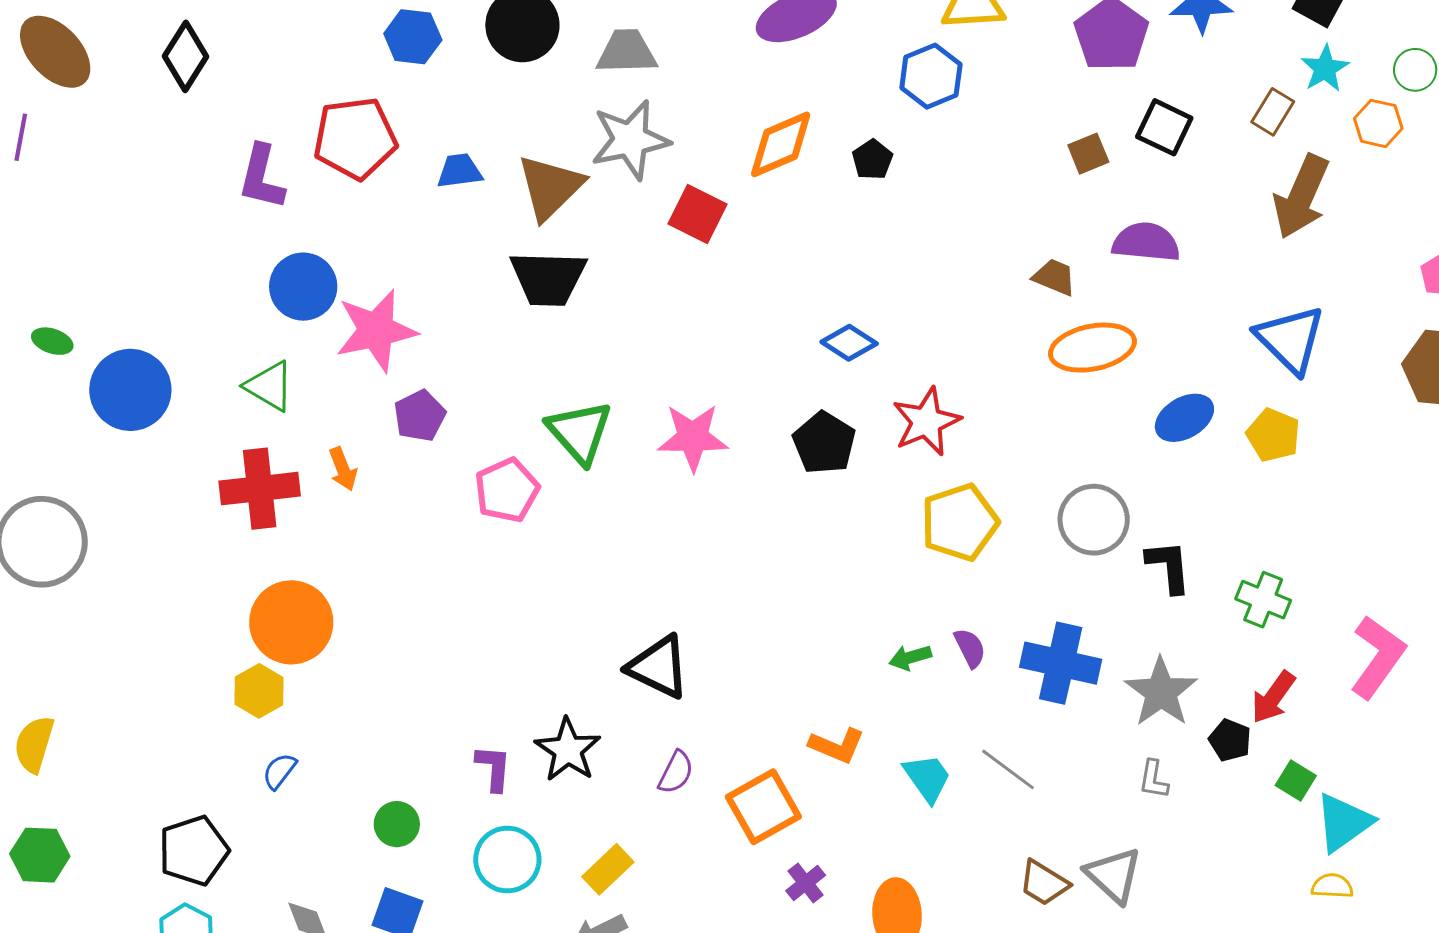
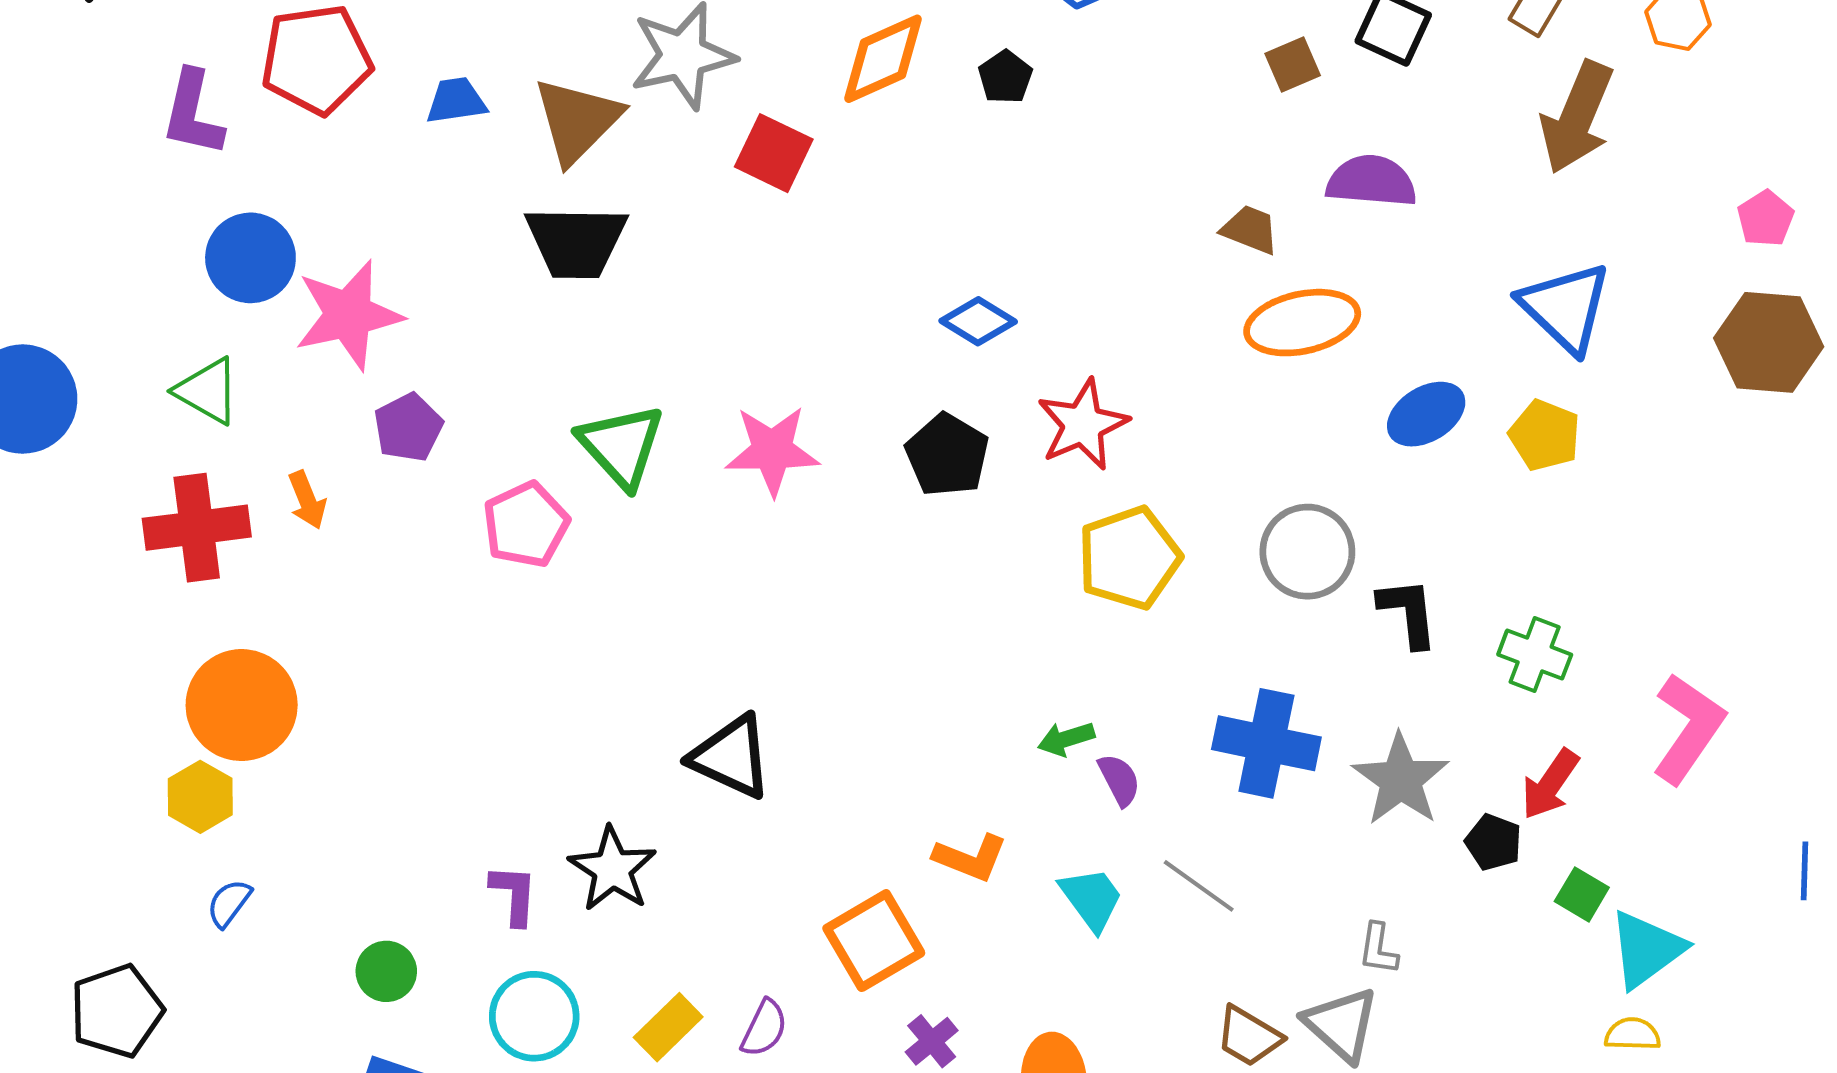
purple semicircle: (970, 648) -> (1119, 780), moved
purple semicircle: (676, 772) -> (764, 1028), moved
gray L-shape: (1154, 779) -> (1378, 949), moved

